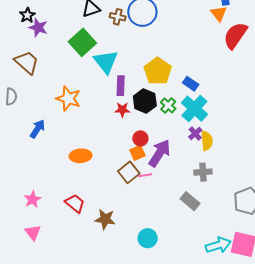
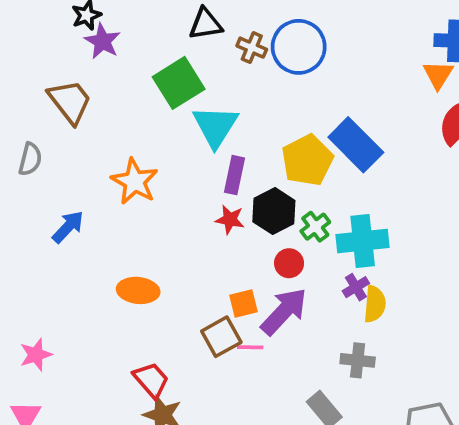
blue rectangle: (191, 84) -> (356, 145), moved, size x1.8
cyan cross: (194, 109) -> (363, 241), turned 32
red circle: (140, 138) -> (289, 263), moved
red trapezoid: (75, 203) -> (151, 380), moved

